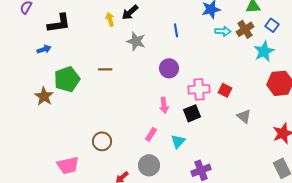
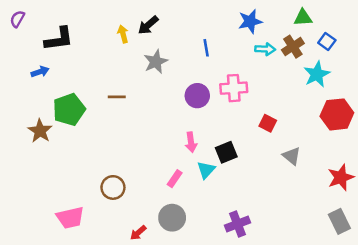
gray star: (136, 41) -> (156, 62), turned 30
pink cross: (199, 89) -> (234, 88), moved
cyan triangle: (178, 141) -> (206, 170), moved

